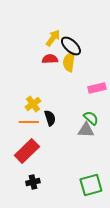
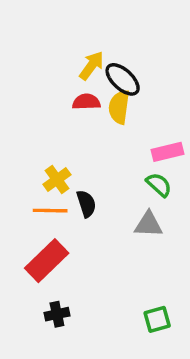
green semicircle: (91, 118) -> (159, 185), moved
green square: (91, 185) -> (157, 319), size x0.7

